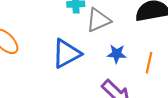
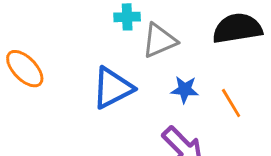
orange line: (149, 63) -> (231, 103), turned -45

